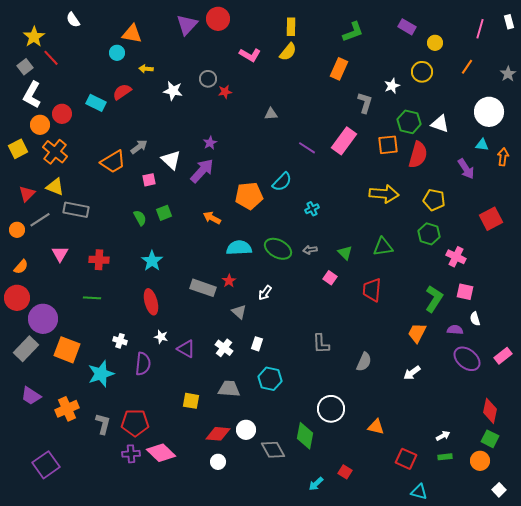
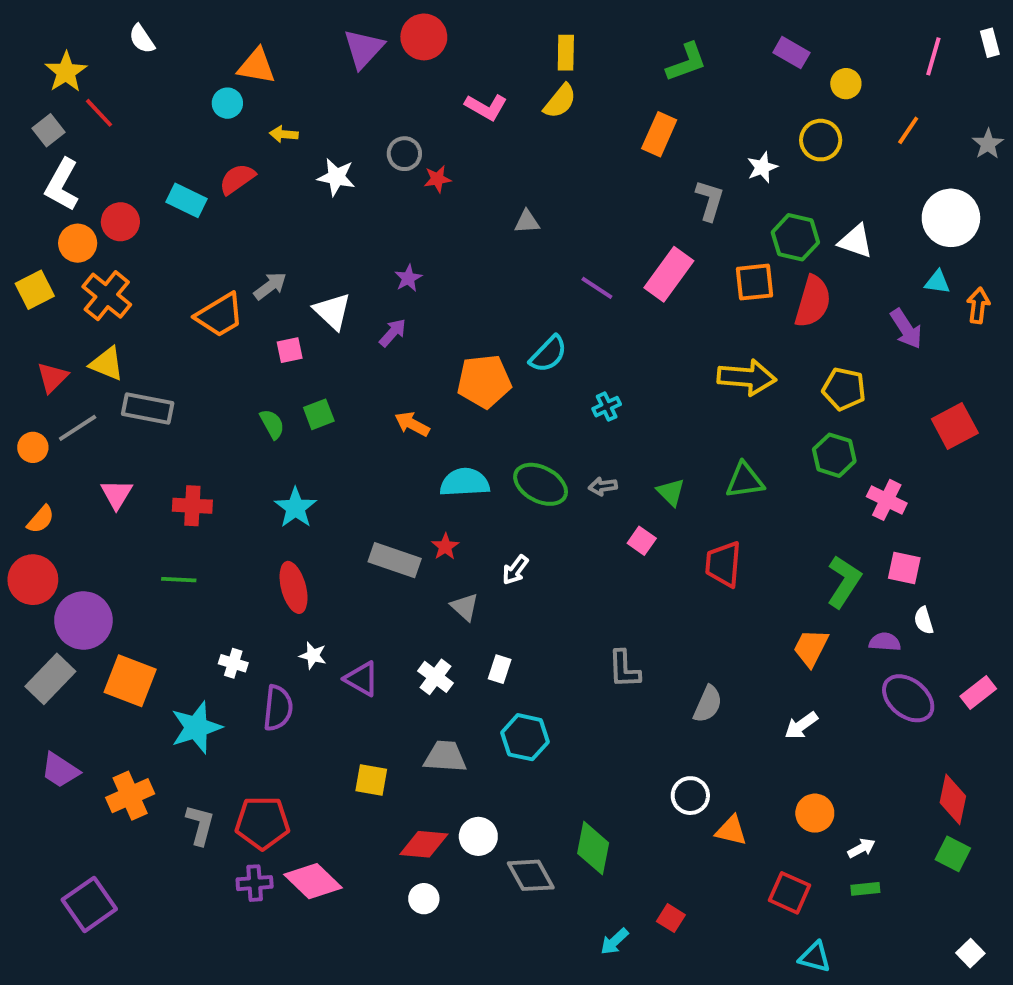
purple arrow: (202, 171) -> (393, 333), size x0.6
white circle: (331, 409) -> (690, 796), moved, size x0.7
orange circle: (480, 461) -> (815, 813), moved

